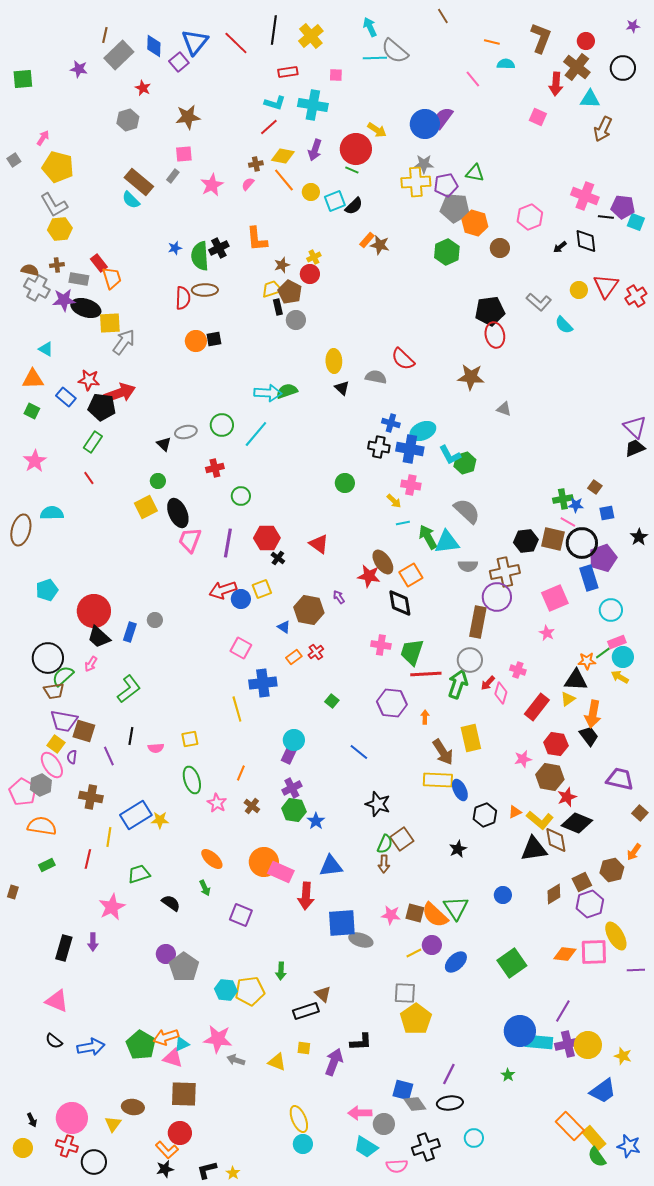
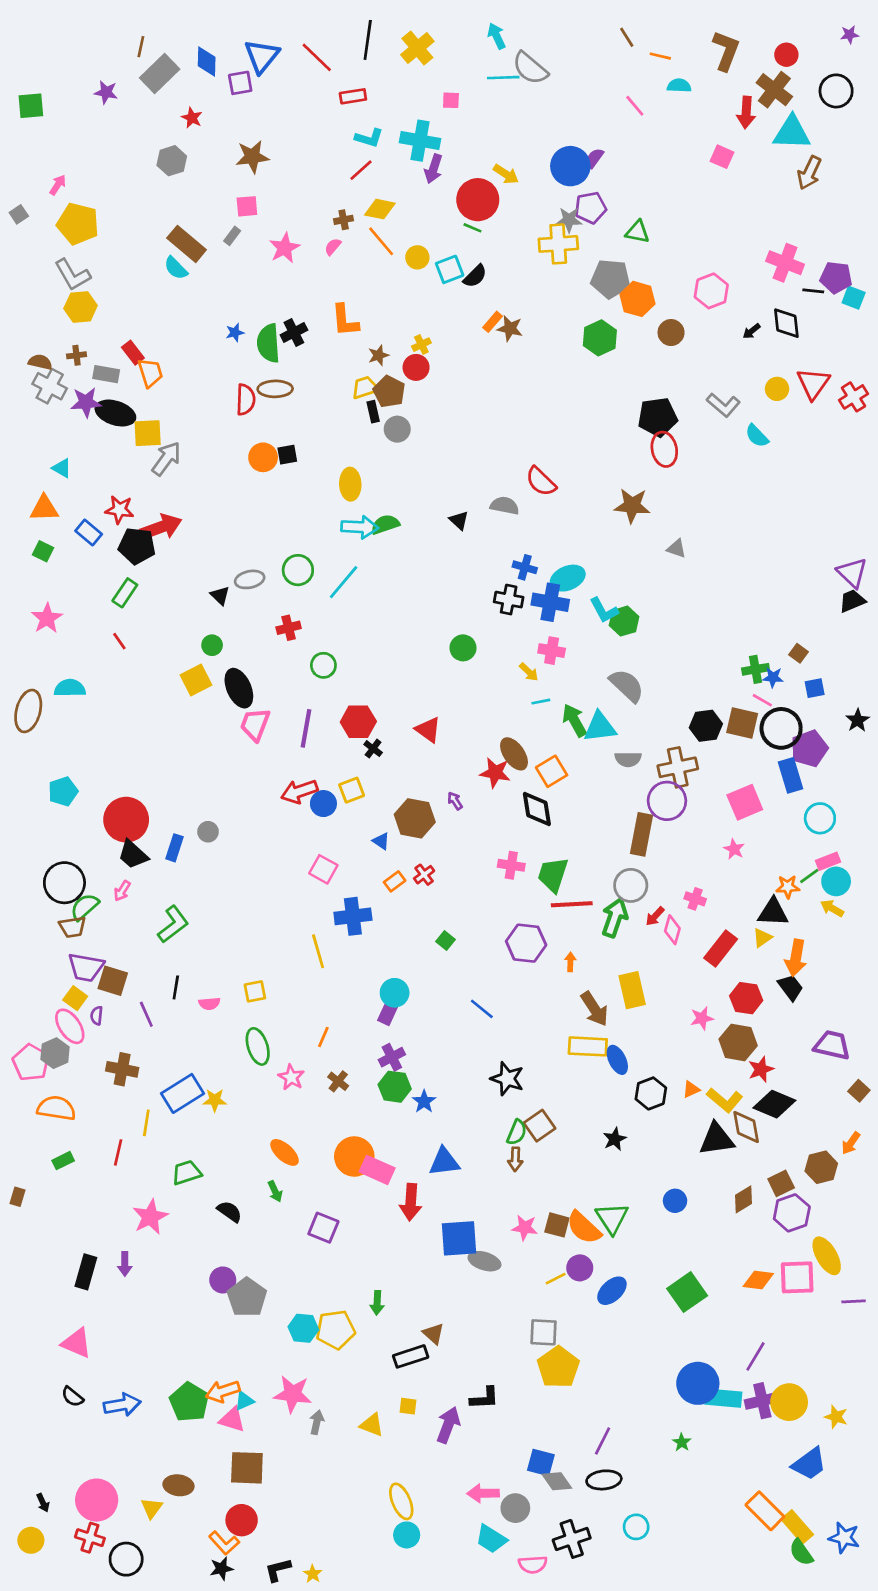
brown line: (443, 16) -> (627, 37), moved
purple square: (179, 62) -> (240, 83), turned 30
red rectangle: (288, 72) -> (353, 96), moved
cyan triangle: (590, 99) -> (792, 133), size x1.4
purple semicircle: (443, 118) -> (595, 158), size x0.7
purple arrow: (315, 150) -> (433, 169), moved
purple pentagon: (446, 185) -> (590, 208), moved
yellow ellipse: (334, 361) -> (350, 484), moved
gray arrow: (236, 1060) -> (317, 1422), turned 84

